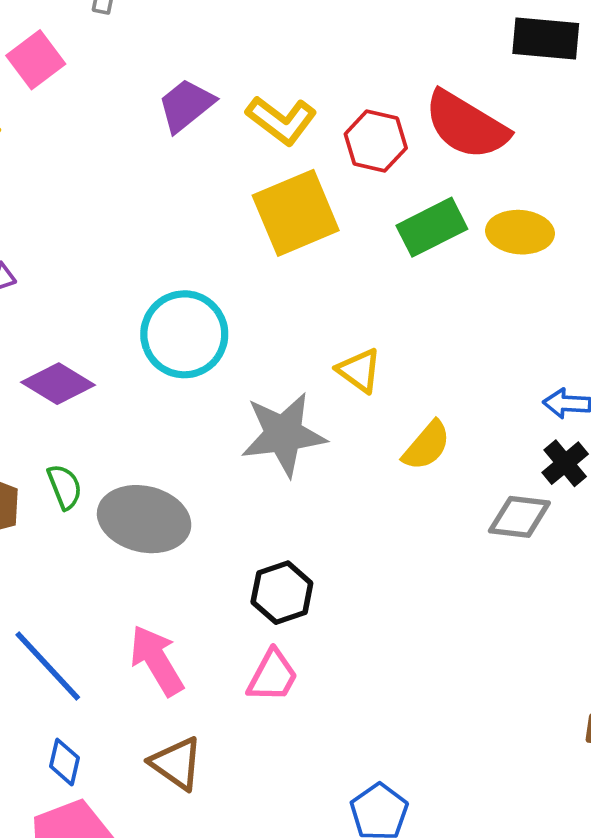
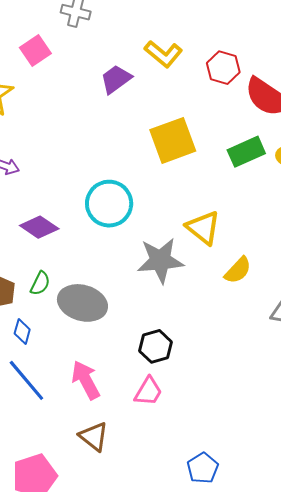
yellow L-shape: (281, 120) -> (163, 54), moved
red hexagon: (376, 141) -> (223, 68), moved
yellow triangle: (359, 370) -> (203, 228), size x1.4
green semicircle: (65, 487) -> (40, 283), turned 45
blue diamond: (65, 762) -> (22, 332), moved

